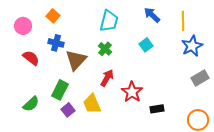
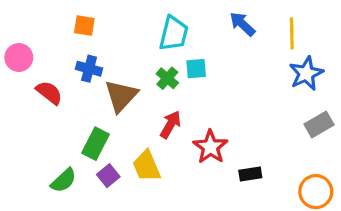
orange square: (53, 16) -> (84, 26), turned -32
pink circle: (23, 26) -> (19, 57), moved
cyan square: (146, 45) -> (196, 69), moved, turned 32
green semicircle: (31, 104) -> (64, 180), moved

